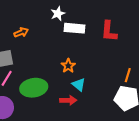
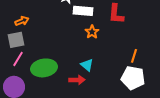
orange arrow: (21, 32) -> (22, 21), moved
orange star: (68, 66) -> (92, 32), moved

